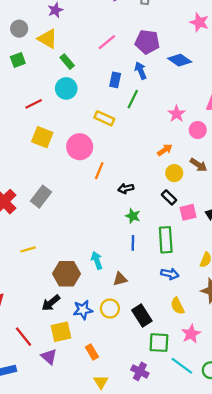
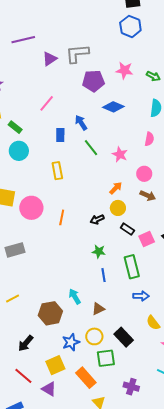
purple pentagon: (147, 42) -> (93, 81), moved
green line: (133, 99) -> (91, 148), moved, turned -54
yellow rectangle: (104, 118) -> (57, 171), turned 66
pink circle: (198, 130) -> (144, 174), moved
pink circle: (80, 147) -> (31, 208), moved
yellow circle: (174, 173) -> (118, 208), moved
black arrow: (126, 188) -> (97, 219), moved
gray rectangle: (41, 197) -> (15, 250), turned 48
black arrow: (51, 303) -> (26, 343), moved
green square: (159, 343) -> (106, 358), moved
orange rectangle: (92, 352) -> (86, 378), size x1.5

